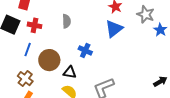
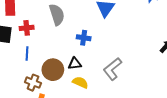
gray semicircle: (67, 21) -> (57, 15), size x1.5
brown circle: (49, 60) -> (53, 70), moved

